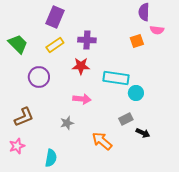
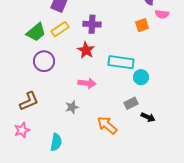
green trapezoid: (18, 44) -> (36, 32), moved, turned 95
red star: (81, 66) -> (86, 50), turned 30

